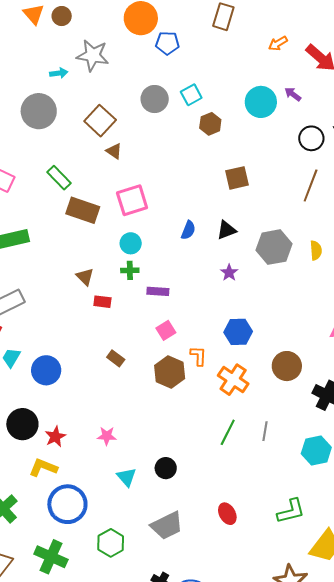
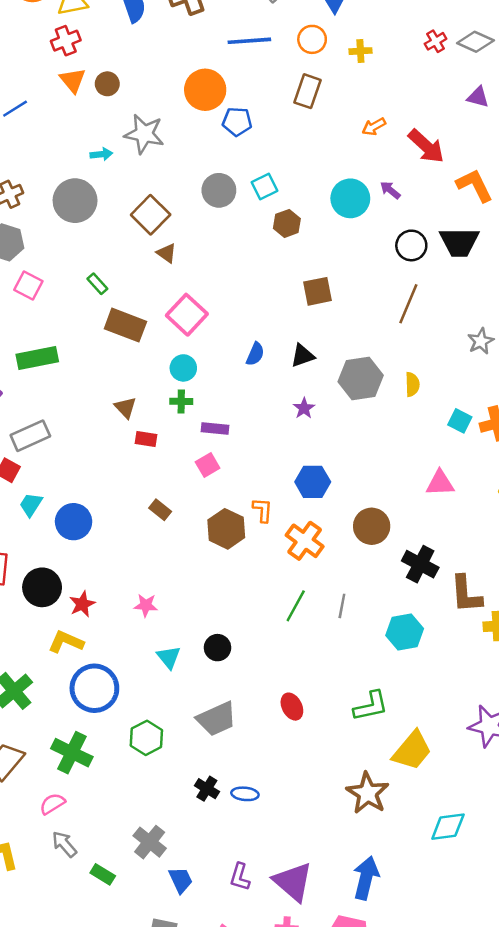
green rectangle: (59, 178) -> (97, 284), size x0.7
pink square: (132, 200) -> (187, 315), turned -32
pink square: (166, 330) -> (208, 465), moved

